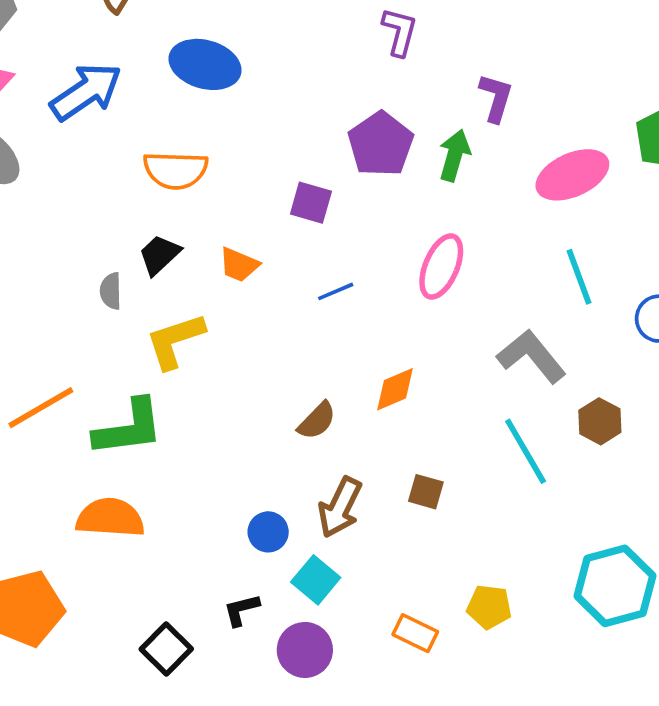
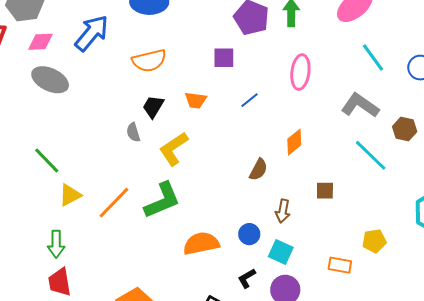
brown arrow: (340, 507) -> (283, 211), size x0.7
orange semicircle: (110, 518) -> (201, 243), moved

